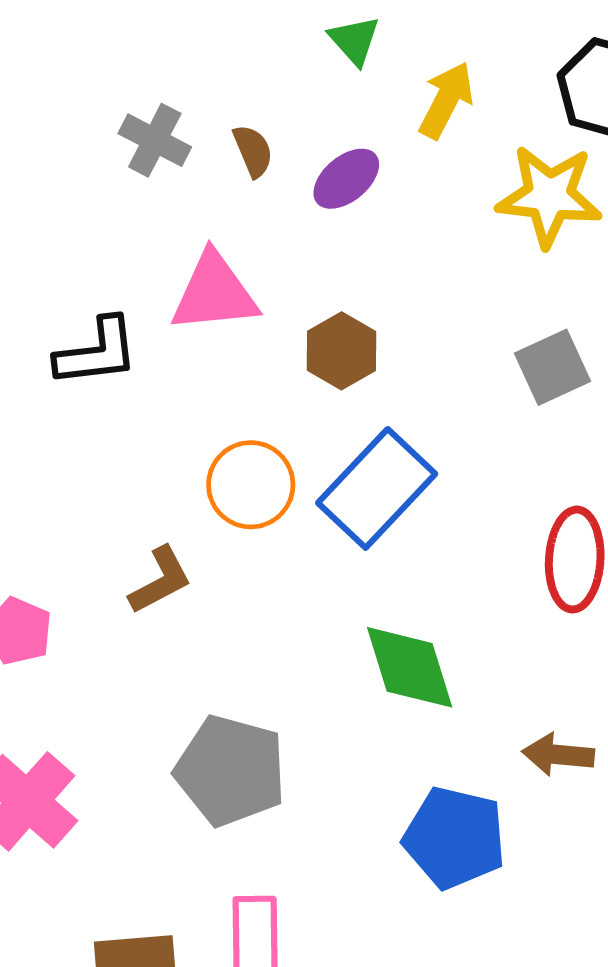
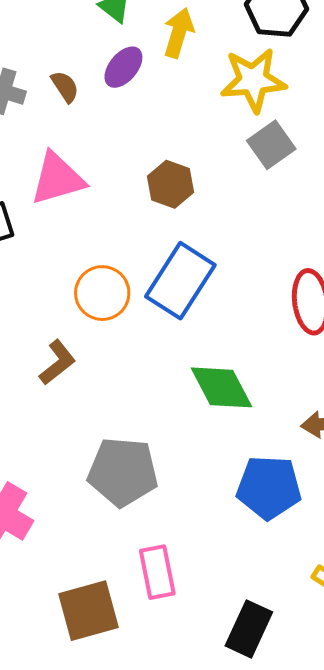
purple ellipse: (346, 179) -> (123, 67), moved
brown hexagon: (341, 351) -> (170, 184), moved
gray square: (553, 367) -> (271, 145), moved

